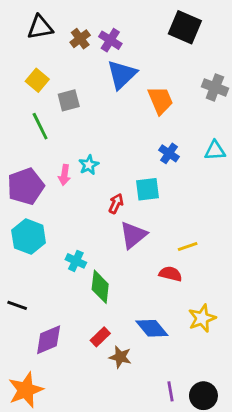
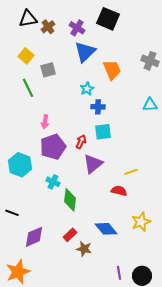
black square: (185, 27) -> (108, 19), moved
brown cross: (80, 39) -> (48, 27), moved
blue cross: (169, 153) -> (98, 107), moved, turned -32
cyan star: (89, 165) -> (87, 89), moved
purple pentagon: (26, 186) -> (53, 147), moved

